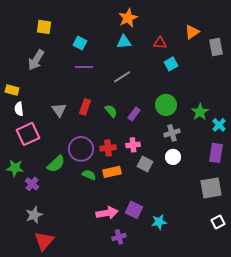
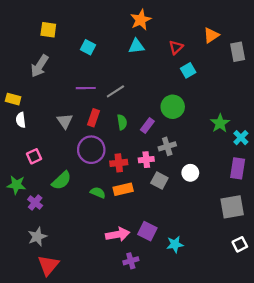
red triangle: (160, 43) -> (176, 47), turned -48
purple line: (84, 67) -> (86, 88), moved
gray line: (122, 77) -> (115, 91), moved
green circle: (166, 105) -> (173, 107), moved
green semicircle: (111, 111) -> (122, 122), turned 32
gray cross: (172, 133) -> (167, 146), moved
pink square: (28, 134) -> (34, 156), moved, size x0.6
purple circle: (81, 149) -> (91, 150), moved

